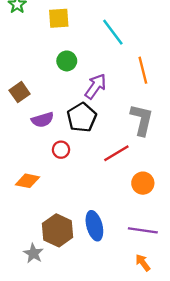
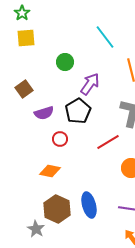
yellow square: (59, 18) -> (26, 38), moved
orange diamond: (28, 181) -> (50, 171), moved

